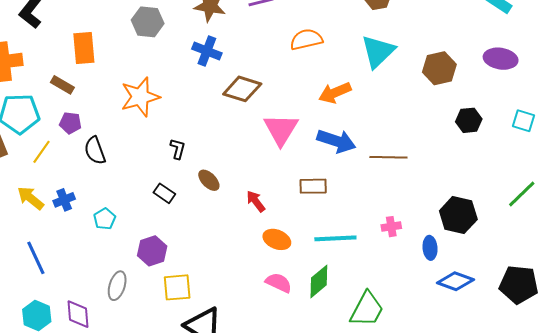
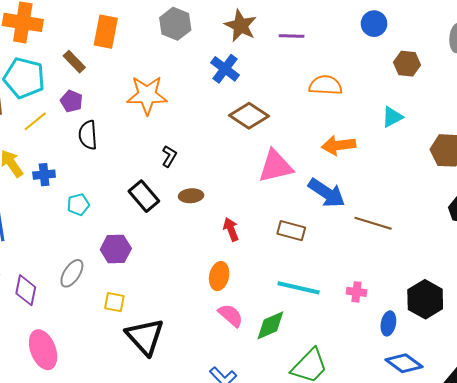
cyan triangle: (378, 52) -> (392, 117), size x0.6
pink triangle: (281, 129) -> (276, 166), turned 30
brown ellipse: (209, 180) -> (191, 196), turned -65
black rectangle: (164, 193) -> (144, 196), size x1.4
orange ellipse: (277, 239) -> (219, 276), moved, turned 64
yellow square: (177, 287) -> (114, 302), moved, size x0.7

